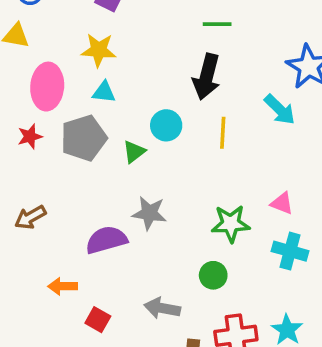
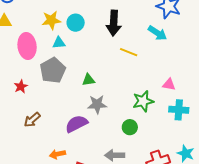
cyan circle: (166, 125) -> (76, 23), moved
yellow line: (223, 133) -> (129, 52), turned -60
red star: (30, 136) -> (21, 86), moved
green triangle: (134, 152) -> (88, 80), moved, turned 40
green circle: (213, 275) -> (130, 127), moved

